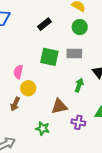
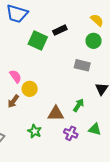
green square: (49, 57) -> (38, 41), moved
pink semicircle: (18, 72) -> (15, 76), moved, turned 120
green arrow: (79, 85) -> (79, 105), moved

